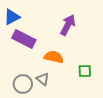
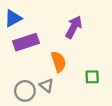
purple rectangle: (24, 39) -> (26, 42), turned -45
orange semicircle: (54, 57) -> (59, 62), turned 60

